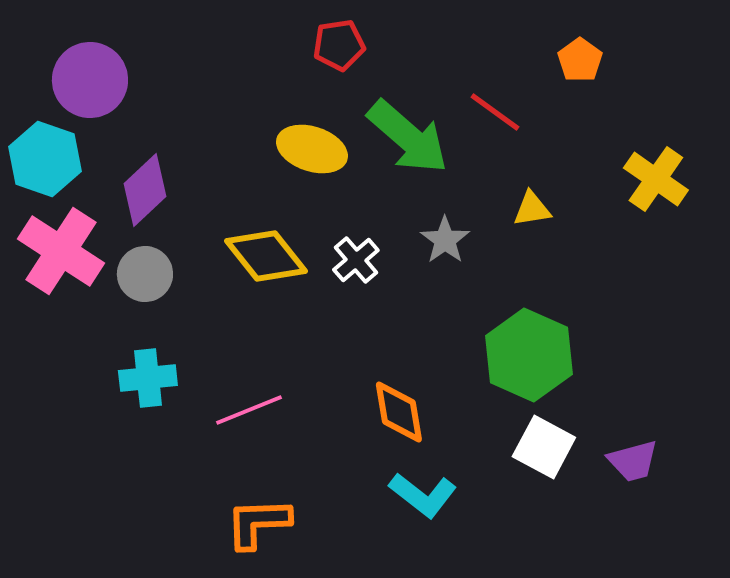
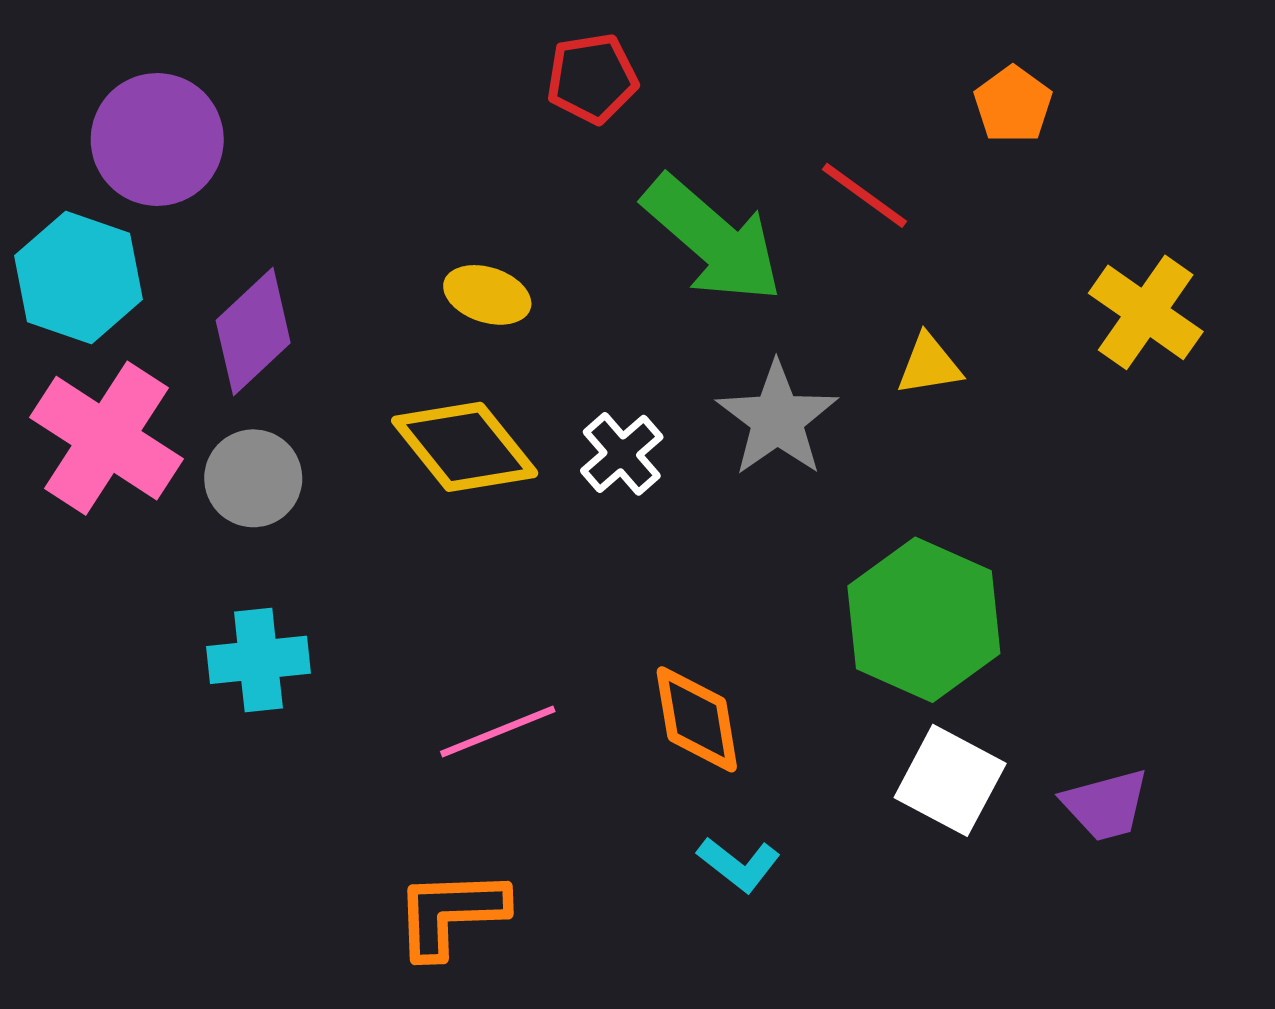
yellow ellipse: (312, 149) -> (487, 295), moved, size x0.7
gray star: (445, 240) -> (777, 419), size x1.4
pink line: (249, 410) -> (498, 732), moved
cyan L-shape: (423, 495) -> (739, 864), size x0.7

